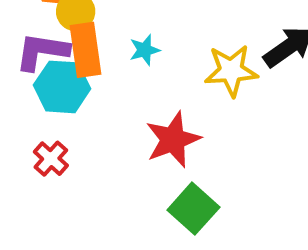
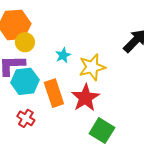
orange rectangle: (86, 50) -> (54, 93), moved
yellow star: (231, 71) -> (92, 67), moved

